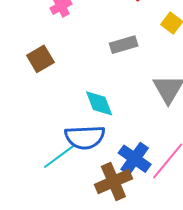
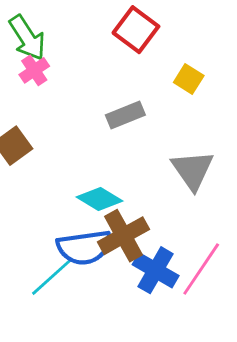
cyan diamond: (99, 103) -> (100, 199), turned -32
brown cross: (113, 182) -> (123, 236), moved

